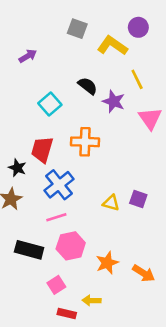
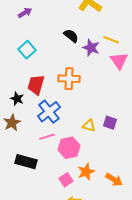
yellow line: (137, 79) -> (111, 40), moved, turned -42
cyan square: (50, 104) -> (27, 50), moved
pink hexagon: (71, 246) -> (69, 148), moved
pink square: (56, 285) -> (66, 180), moved

